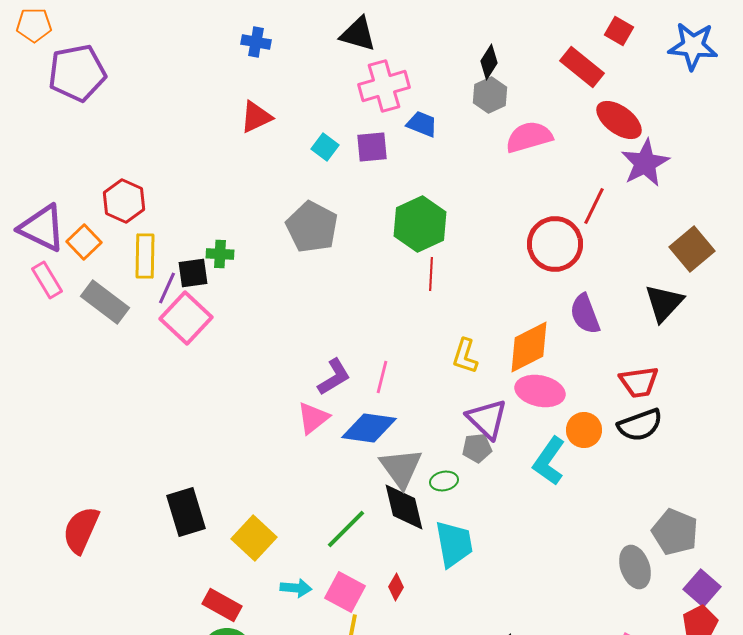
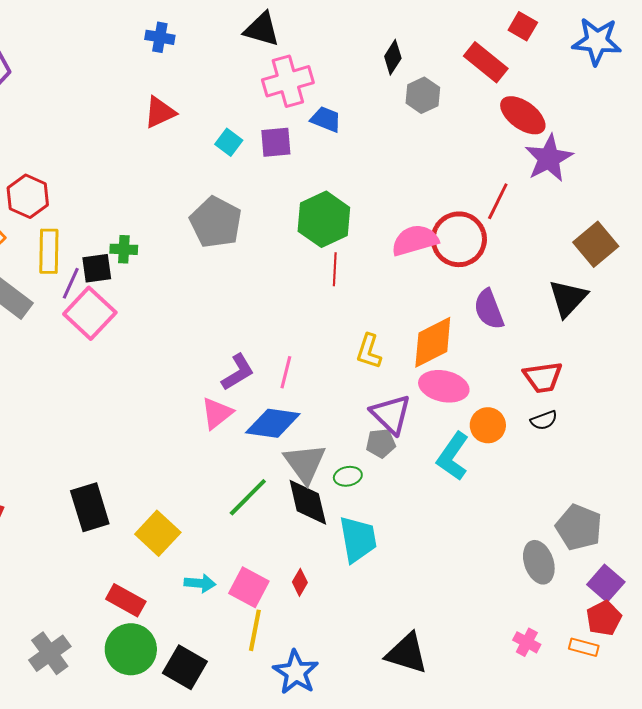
gray hexagon: (490, 95) -> (423, 95), moved
pink semicircle: (529, 137) -> (415, 240), moved
black semicircle: (640, 425) -> (544, 420), size x0.6
green line: (346, 529) -> (248, 497), moved

